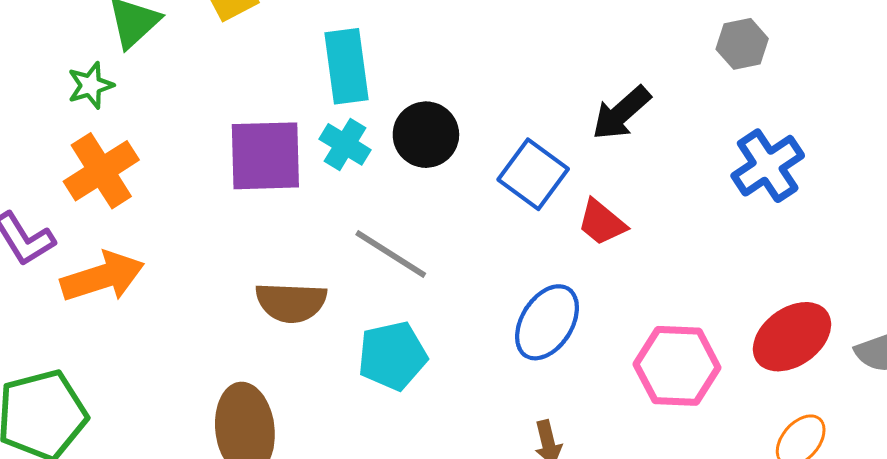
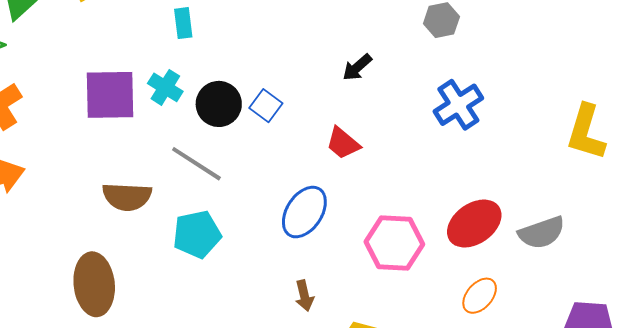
cyan rectangle: (347, 66) -> (183, 23), moved, size x0.6
black arrow: (621, 113) -> (357, 67), size x0.7
black circle: (426, 135) -> (219, 104), moved
blue square: (533, 174) -> (266, 106), moved, size x0.7

